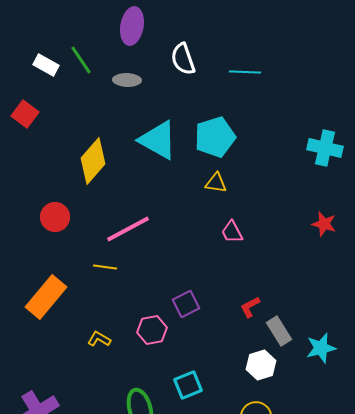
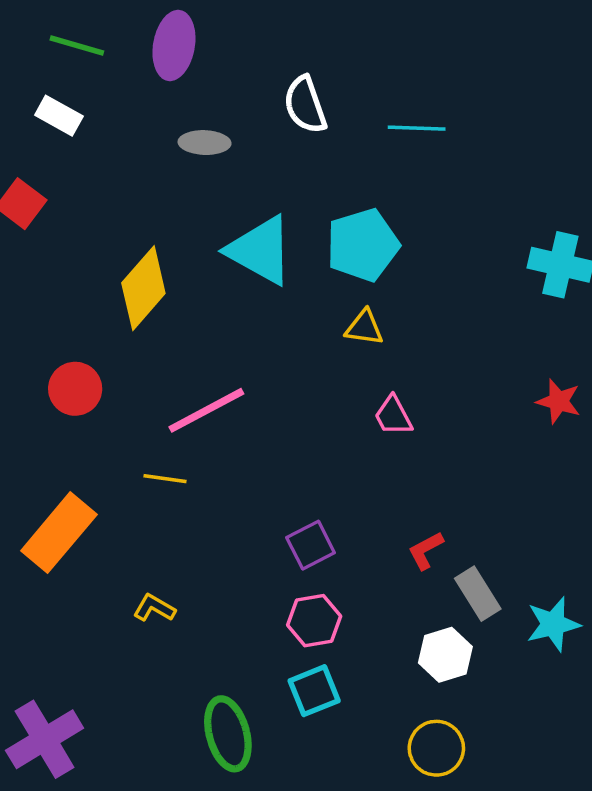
purple ellipse: (132, 26) -> (174, 45), moved
green line: (81, 60) -> (77, 45), moved, turned -40
pink hexagon: (152, 330) -> (314, 621), moved

